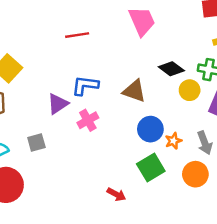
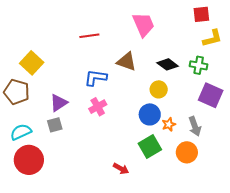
yellow circle: (190, 90) -> (159, 89), moved
brown triangle: (134, 91) -> (127, 62), moved
purple triangle: (58, 104) -> (59, 103), moved

